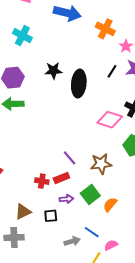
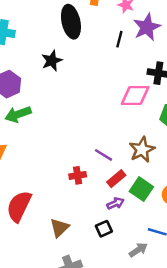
black ellipse: (79, 84) -> (71, 22), moved
red rectangle: (61, 178) -> (116, 179), moved
red cross: (42, 181) -> (78, 175), moved
brown triangle: (23, 212) -> (59, 228), moved

